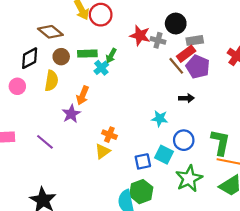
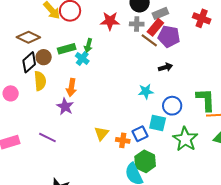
gray cross: (158, 40) -> (137, 24), moved
black diamond: (30, 58) -> (29, 62), moved
orange cross: (109, 135) -> (123, 140), moved

